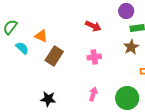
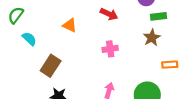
orange triangle: (41, 36) -> (70, 25), moved
brown rectangle: (54, 56) -> (51, 66), moved

